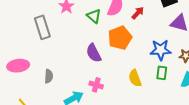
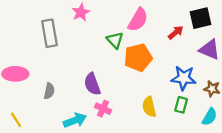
red arrow: (138, 13) -> (176, 32), moved
green triangle: (94, 16) -> (115, 40), moved
purple semicircle: (94, 53) -> (92, 84), moved

